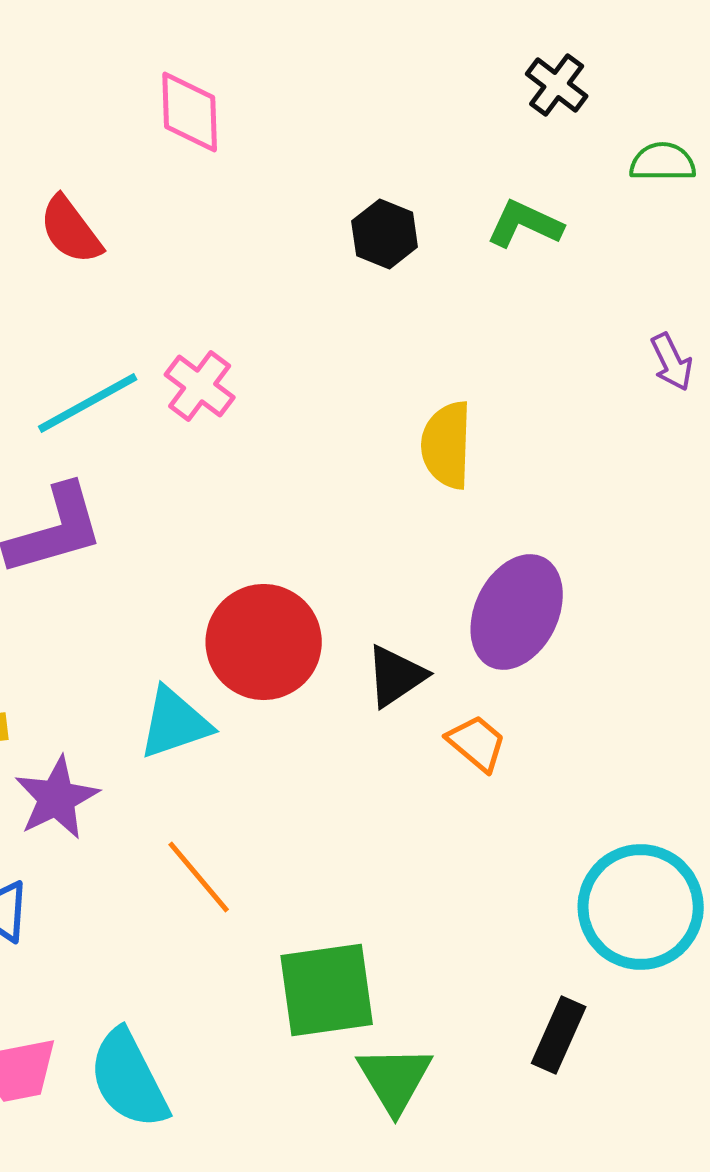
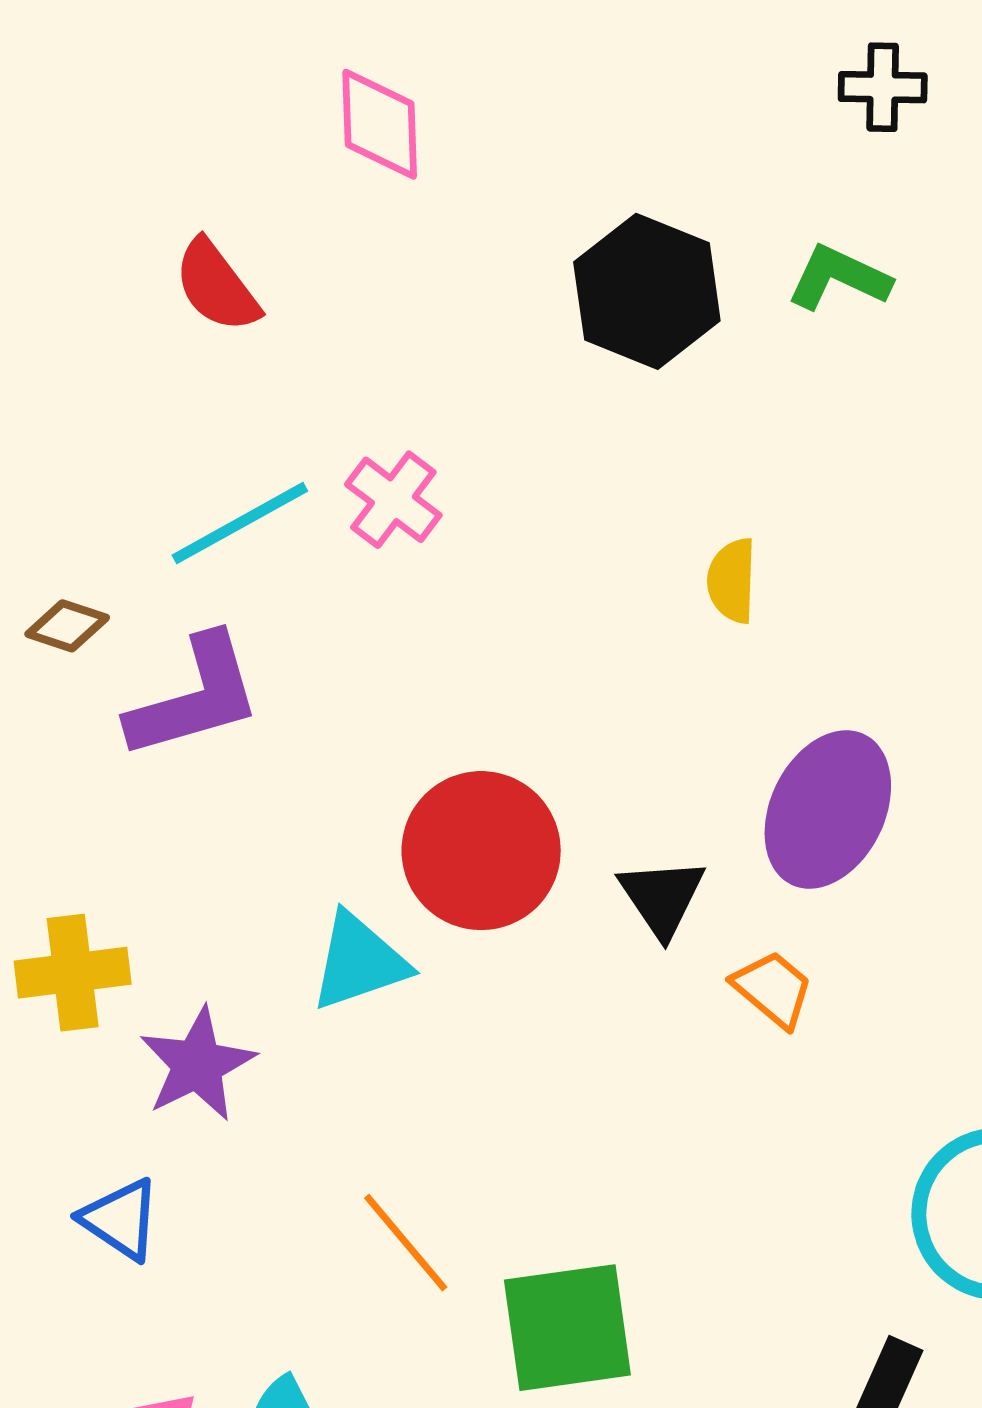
black cross: (557, 85) -> (883, 87), turned -36
black hexagon: (385, 234) -> (647, 291), size x1.6
yellow semicircle: (447, 445) -> (732, 581), size x0.7
black triangle: (396, 676) -> (662, 897), turned -30
orange line: (199, 877) -> (406, 1243), moved

